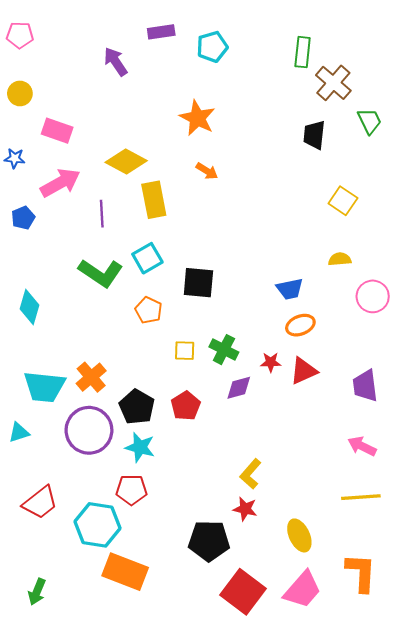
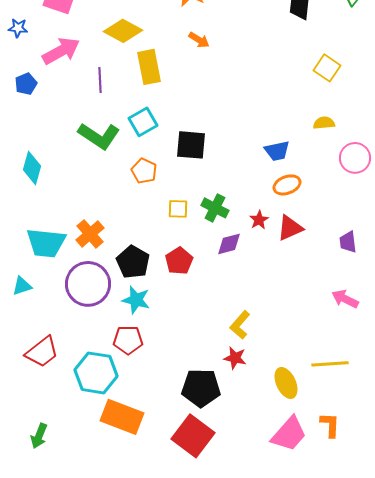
red star: (271, 362) -> (259, 220), turned -30
purple trapezoid: (365, 386) -> (348, 242), size x0.7
yellow line: (361, 497) -> (330, 364), moved
orange L-shape: (361, 573) -> (330, 425), moved, size x0.7
red square: (243, 592) -> (193, 436), moved

